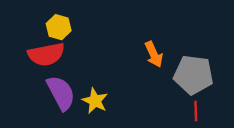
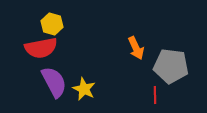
red line: (196, 111) -> (155, 95), moved

